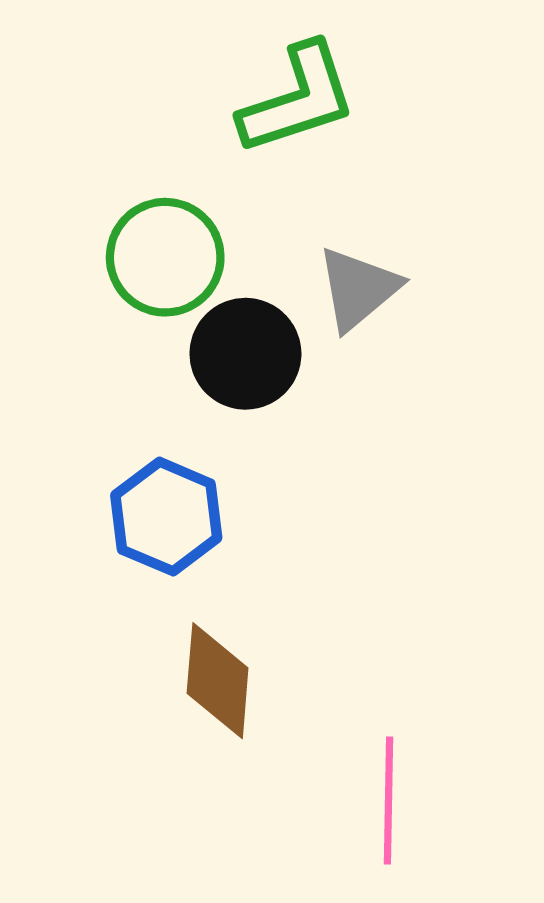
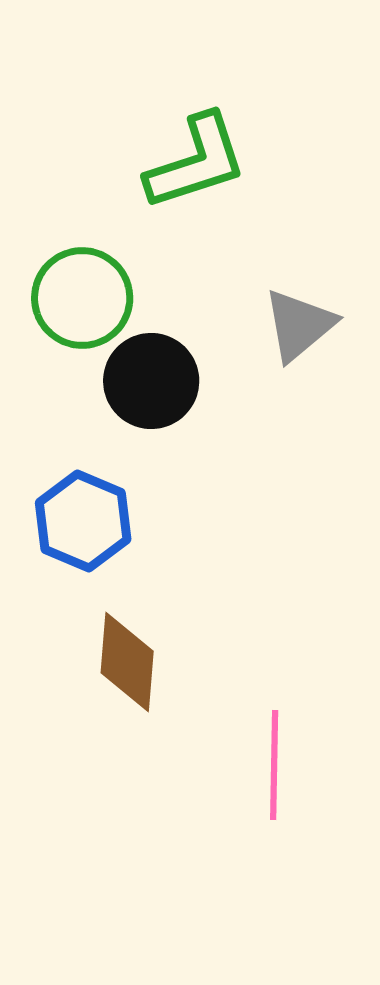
gray triangle: (358, 289) -> (299, 325), moved

